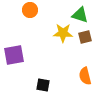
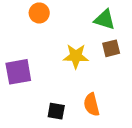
yellow star: (63, 33) -> (76, 56), moved
orange semicircle: (85, 76) -> (92, 105), moved

